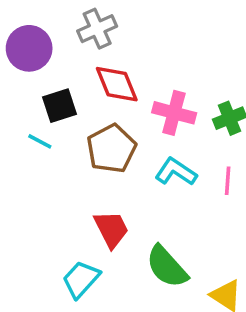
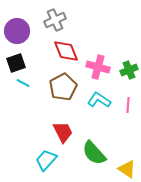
black square: (59, 106) -> (16, 63), moved

